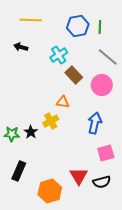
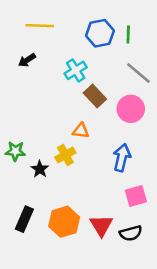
black arrow: (21, 47) -> (27, 60), turned -48
green star: (12, 134) -> (15, 151), moved
orange hexagon: (50, 191) -> (64, 222), moved

